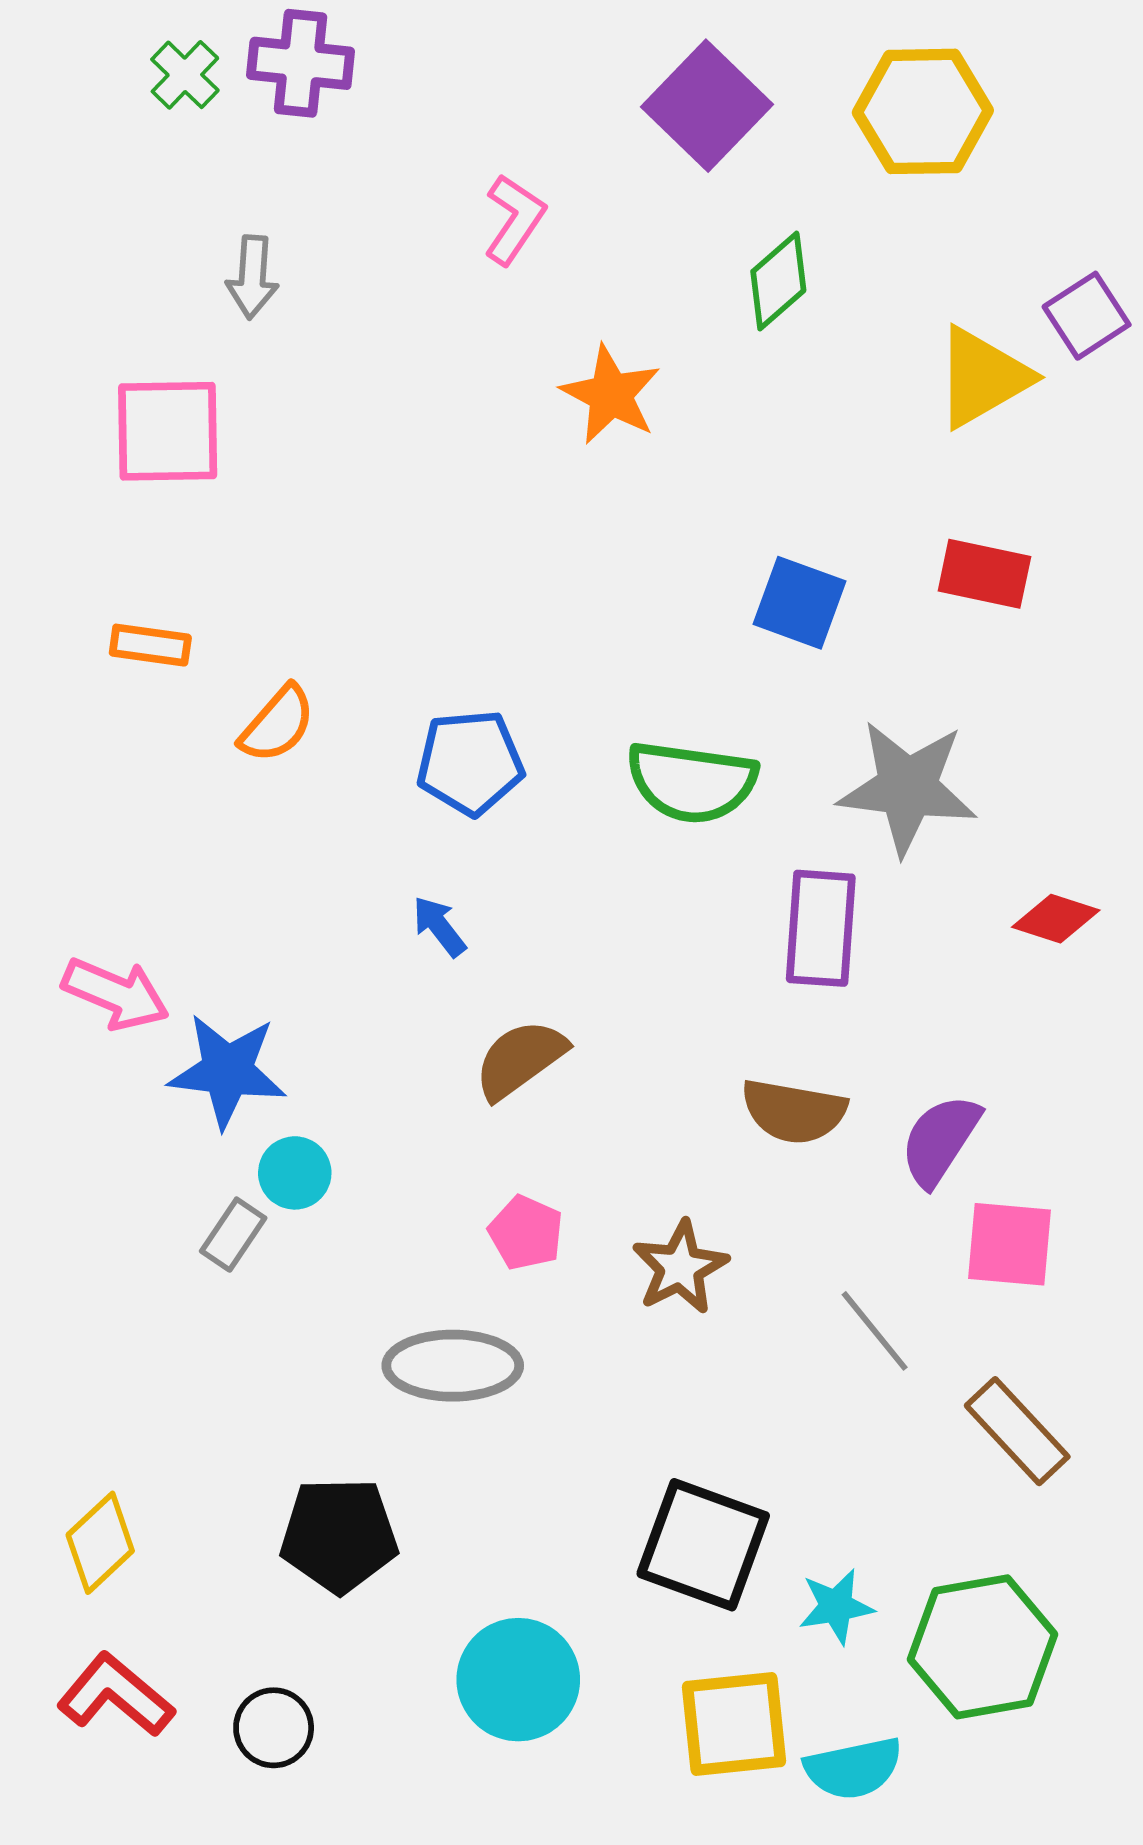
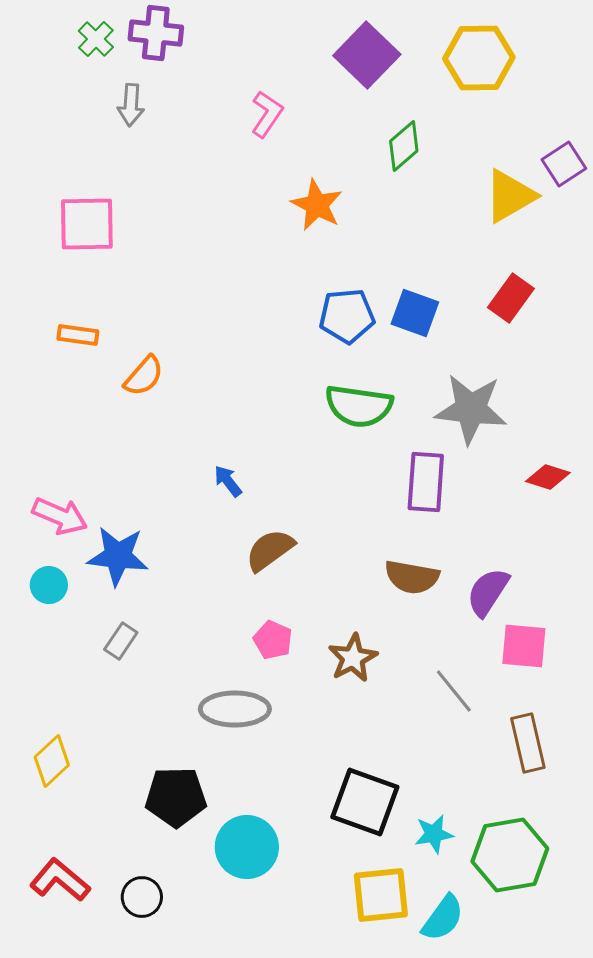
gray arrow: (252, 277) -> (131, 105), moved
red rectangle: (984, 574) -> (511, 298), turned -66
blue pentagon: (470, 763) -> (347, 316), moved
cyan circle: (295, 1173) -> (49, 585), moved
brown rectangle: (1017, 1431) -> (528, 743), turned 30
yellow diamond: (100, 1543) -> (52, 761), moved
cyan circle: (518, 1680) -> (247, 847), moved
cyan semicircle: (853, 1768) -> (443, 918), turned -42

